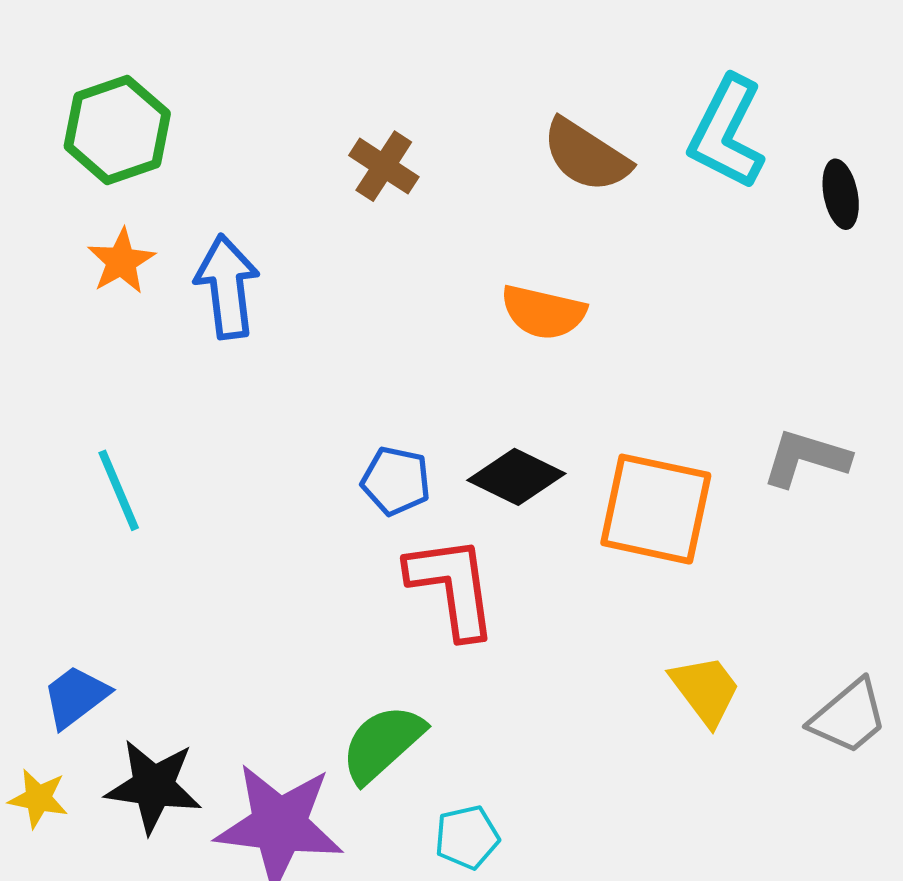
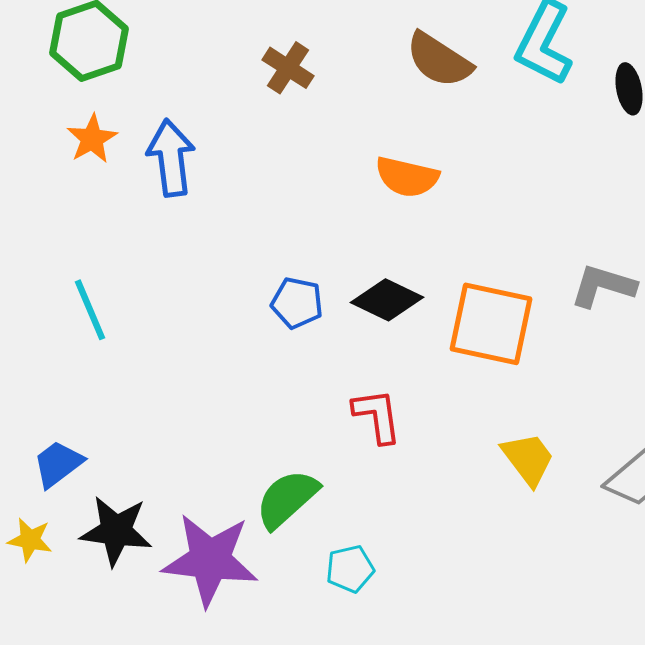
red L-shape: (452, 587) -> (377, 416), moved, size x0.7

